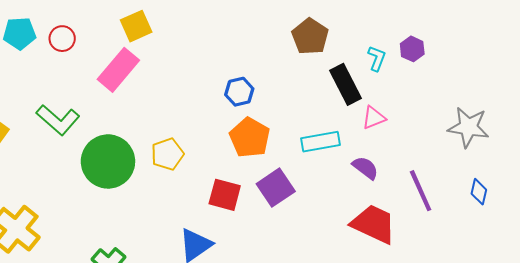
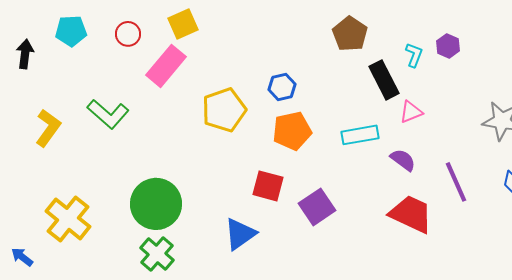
red circle: (62, 39) -> (128, 34), moved
orange pentagon: (250, 138) -> (292, 131), turned 30
yellow pentagon: (167, 154) -> (224, 110), moved, size x1.4
green circle: (108, 161) -> (156, 204), moved
purple square: (276, 188) -> (317, 207), moved

